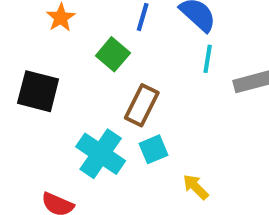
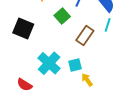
brown rectangle: (142, 105) -> (85, 36), moved
yellow arrow: (196, 187) -> (87, 80), moved

